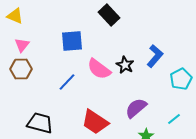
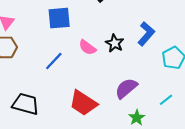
pink semicircle: (99, 69) -> (87, 47), size x0.7

